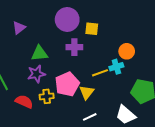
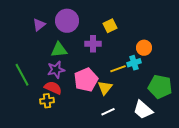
purple circle: (67, 19) -> (67, 21), moved
yellow square: (92, 29) -> (110, 26), turned -32
yellow cross: (47, 96) -> (47, 101), moved
red semicircle: (24, 102) -> (53, 88), moved

